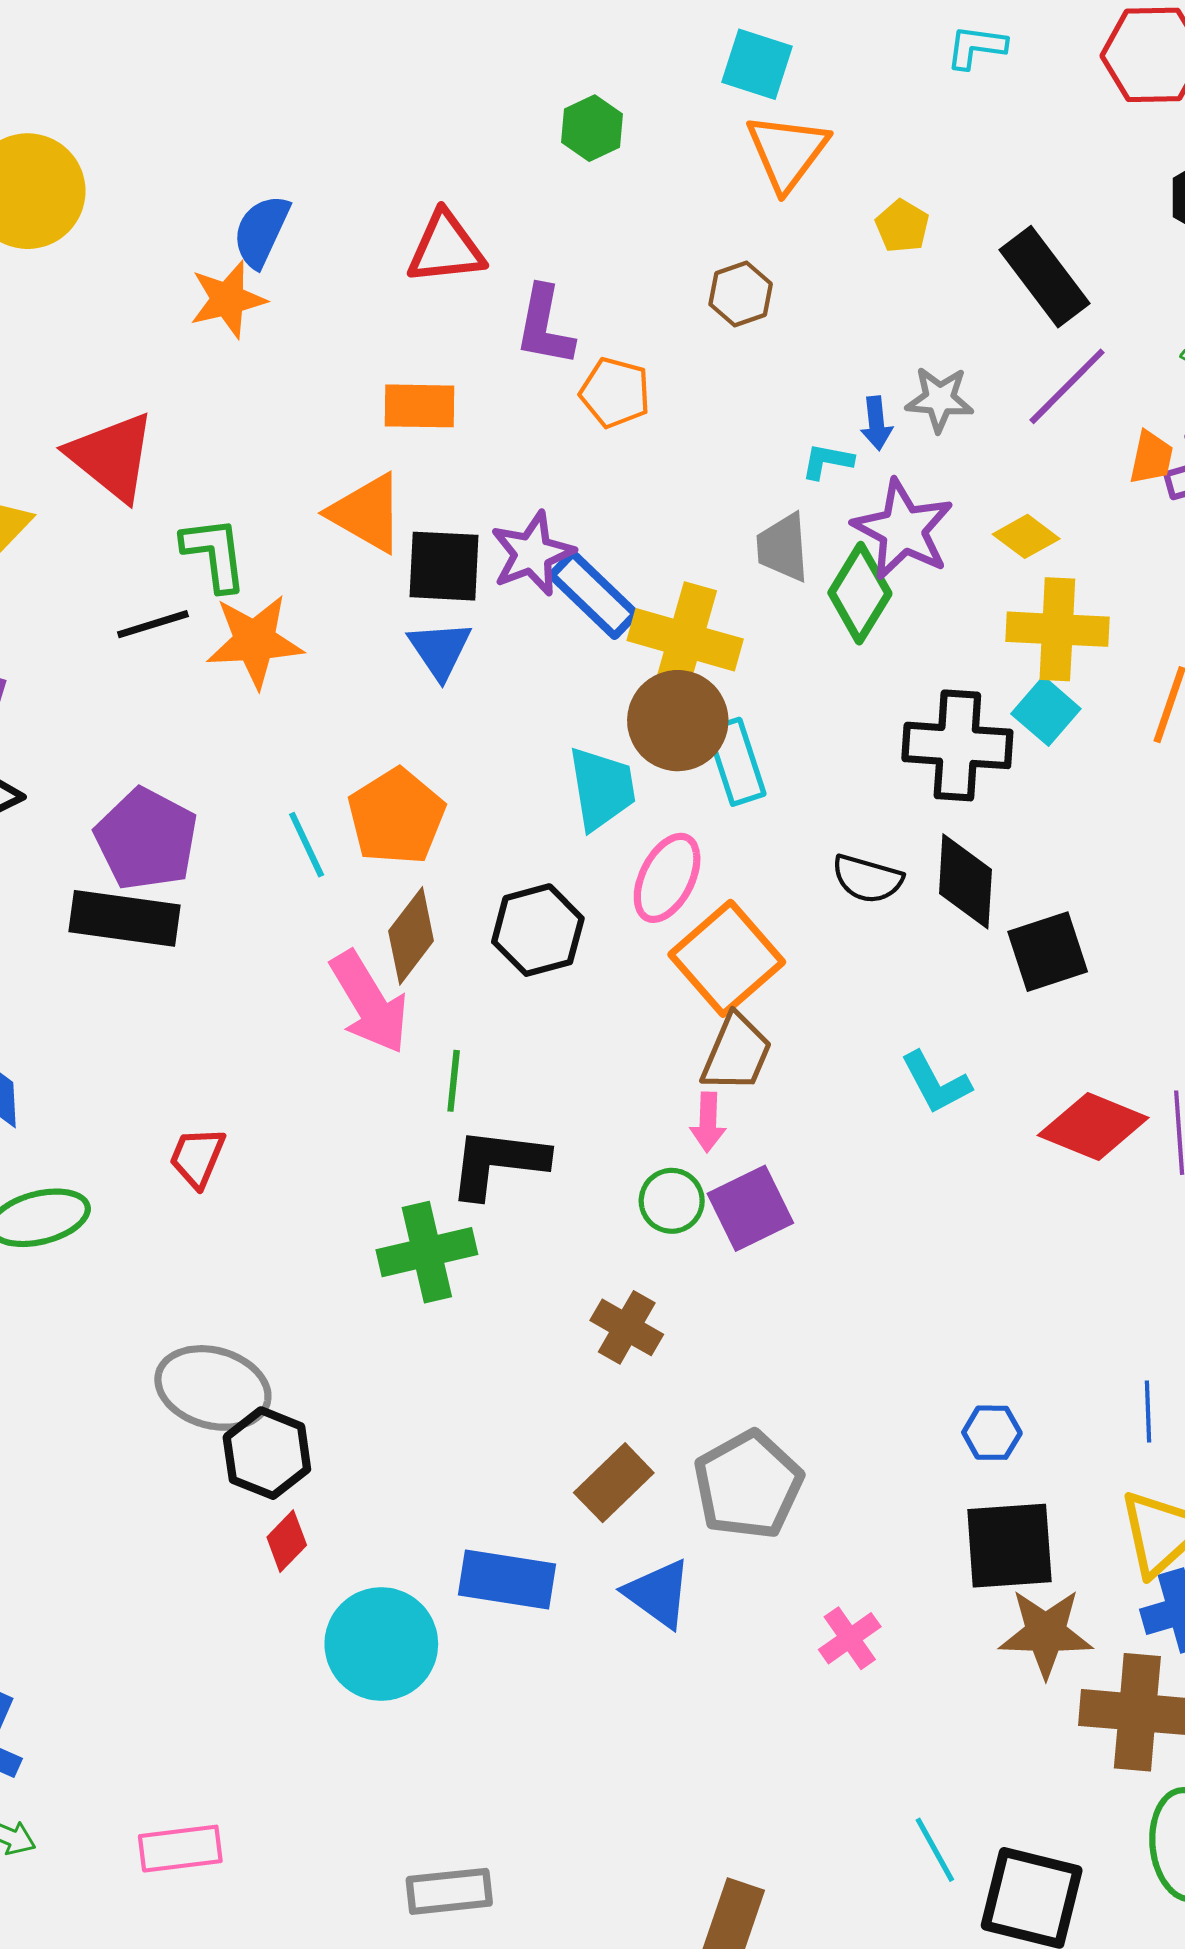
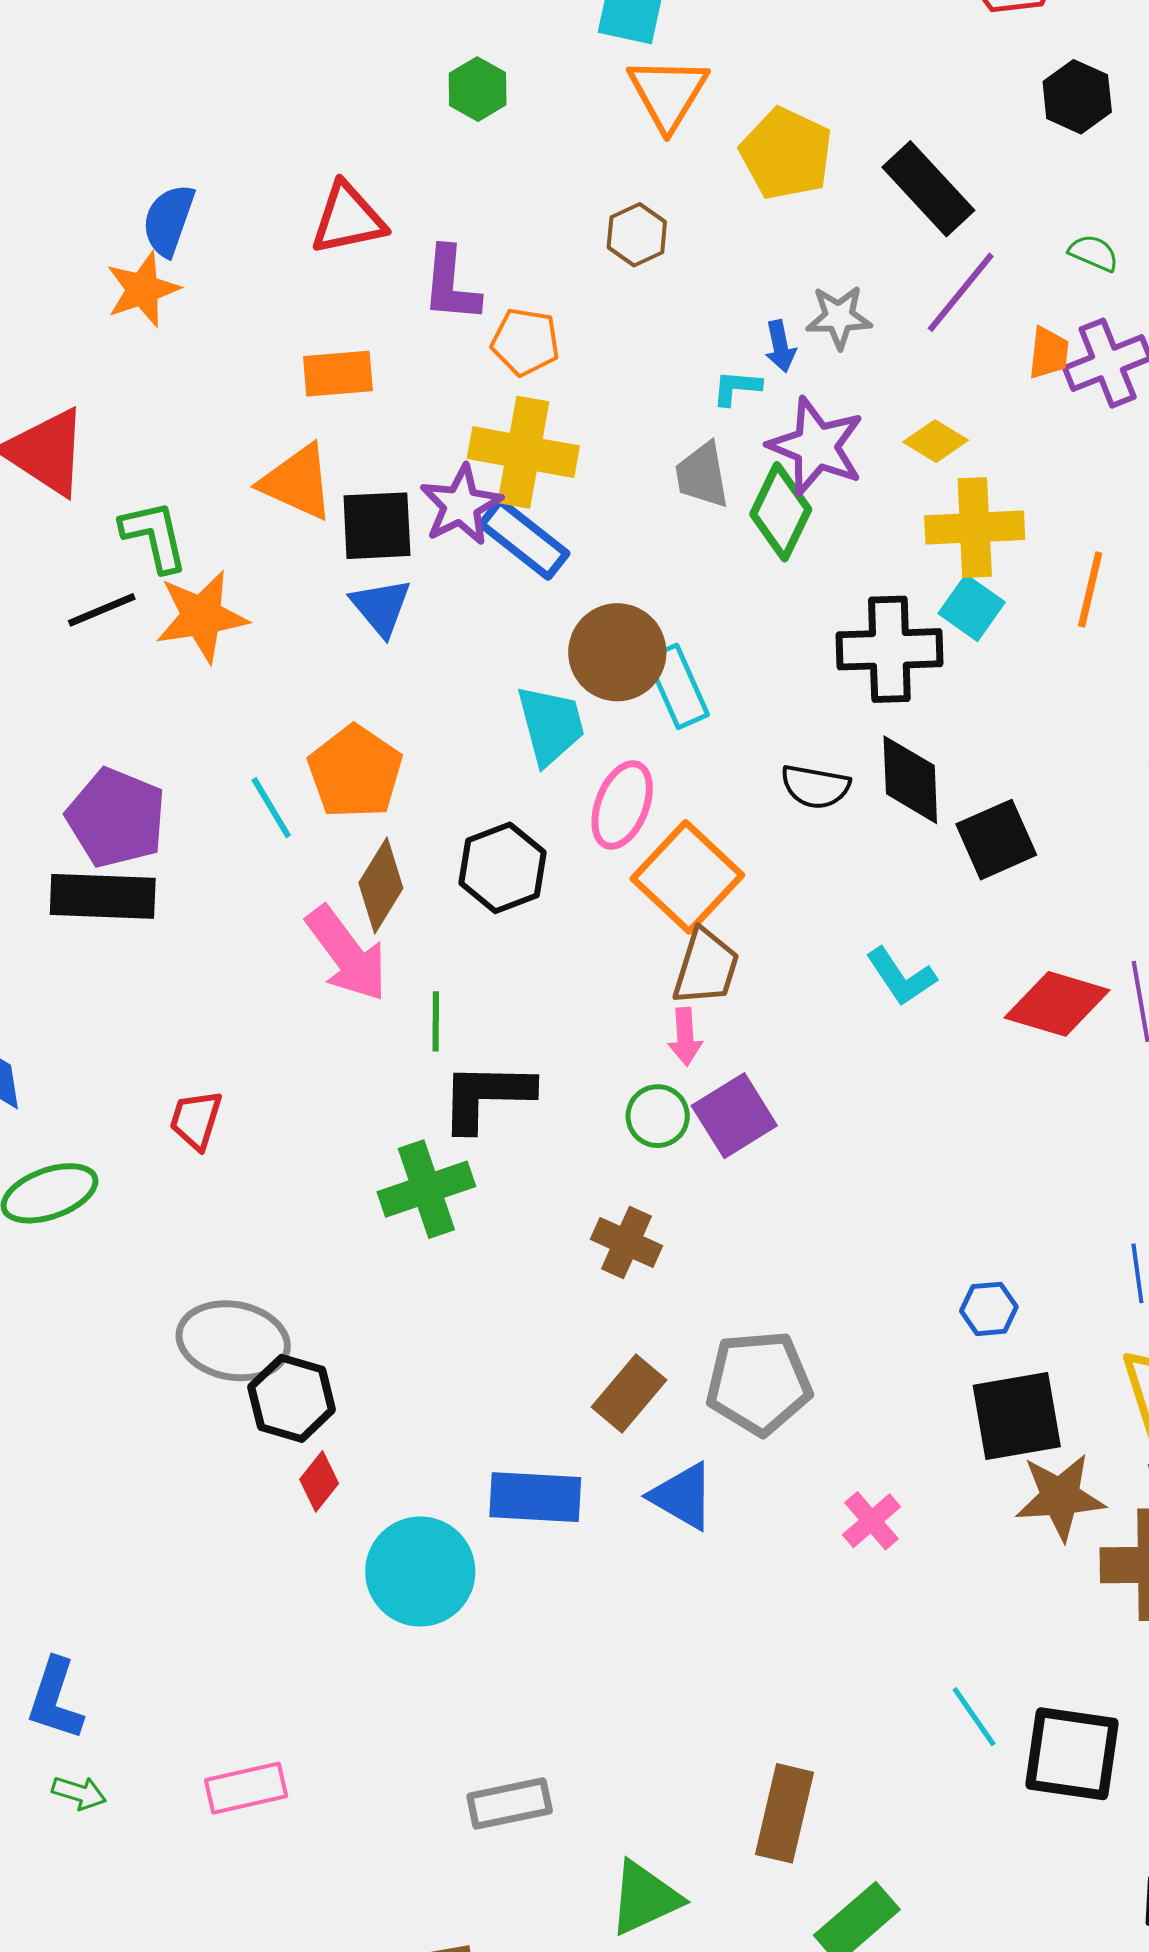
yellow pentagon: (902, 226) -> (786, 154), size x1.8
yellow cross: (685, 640) -> (523, 452), moved
gray pentagon: (748, 1485) -> (759, 1383), turned 30

